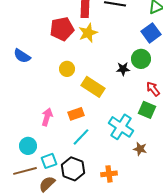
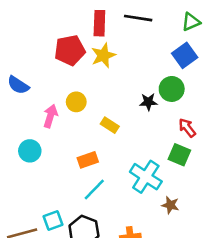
yellow rectangle: (93, 87) -> (110, 125), size x0.6
pink arrow: (47, 117) -> (50, 116), moved
cyan circle: (28, 146) -> (30, 151), moved

